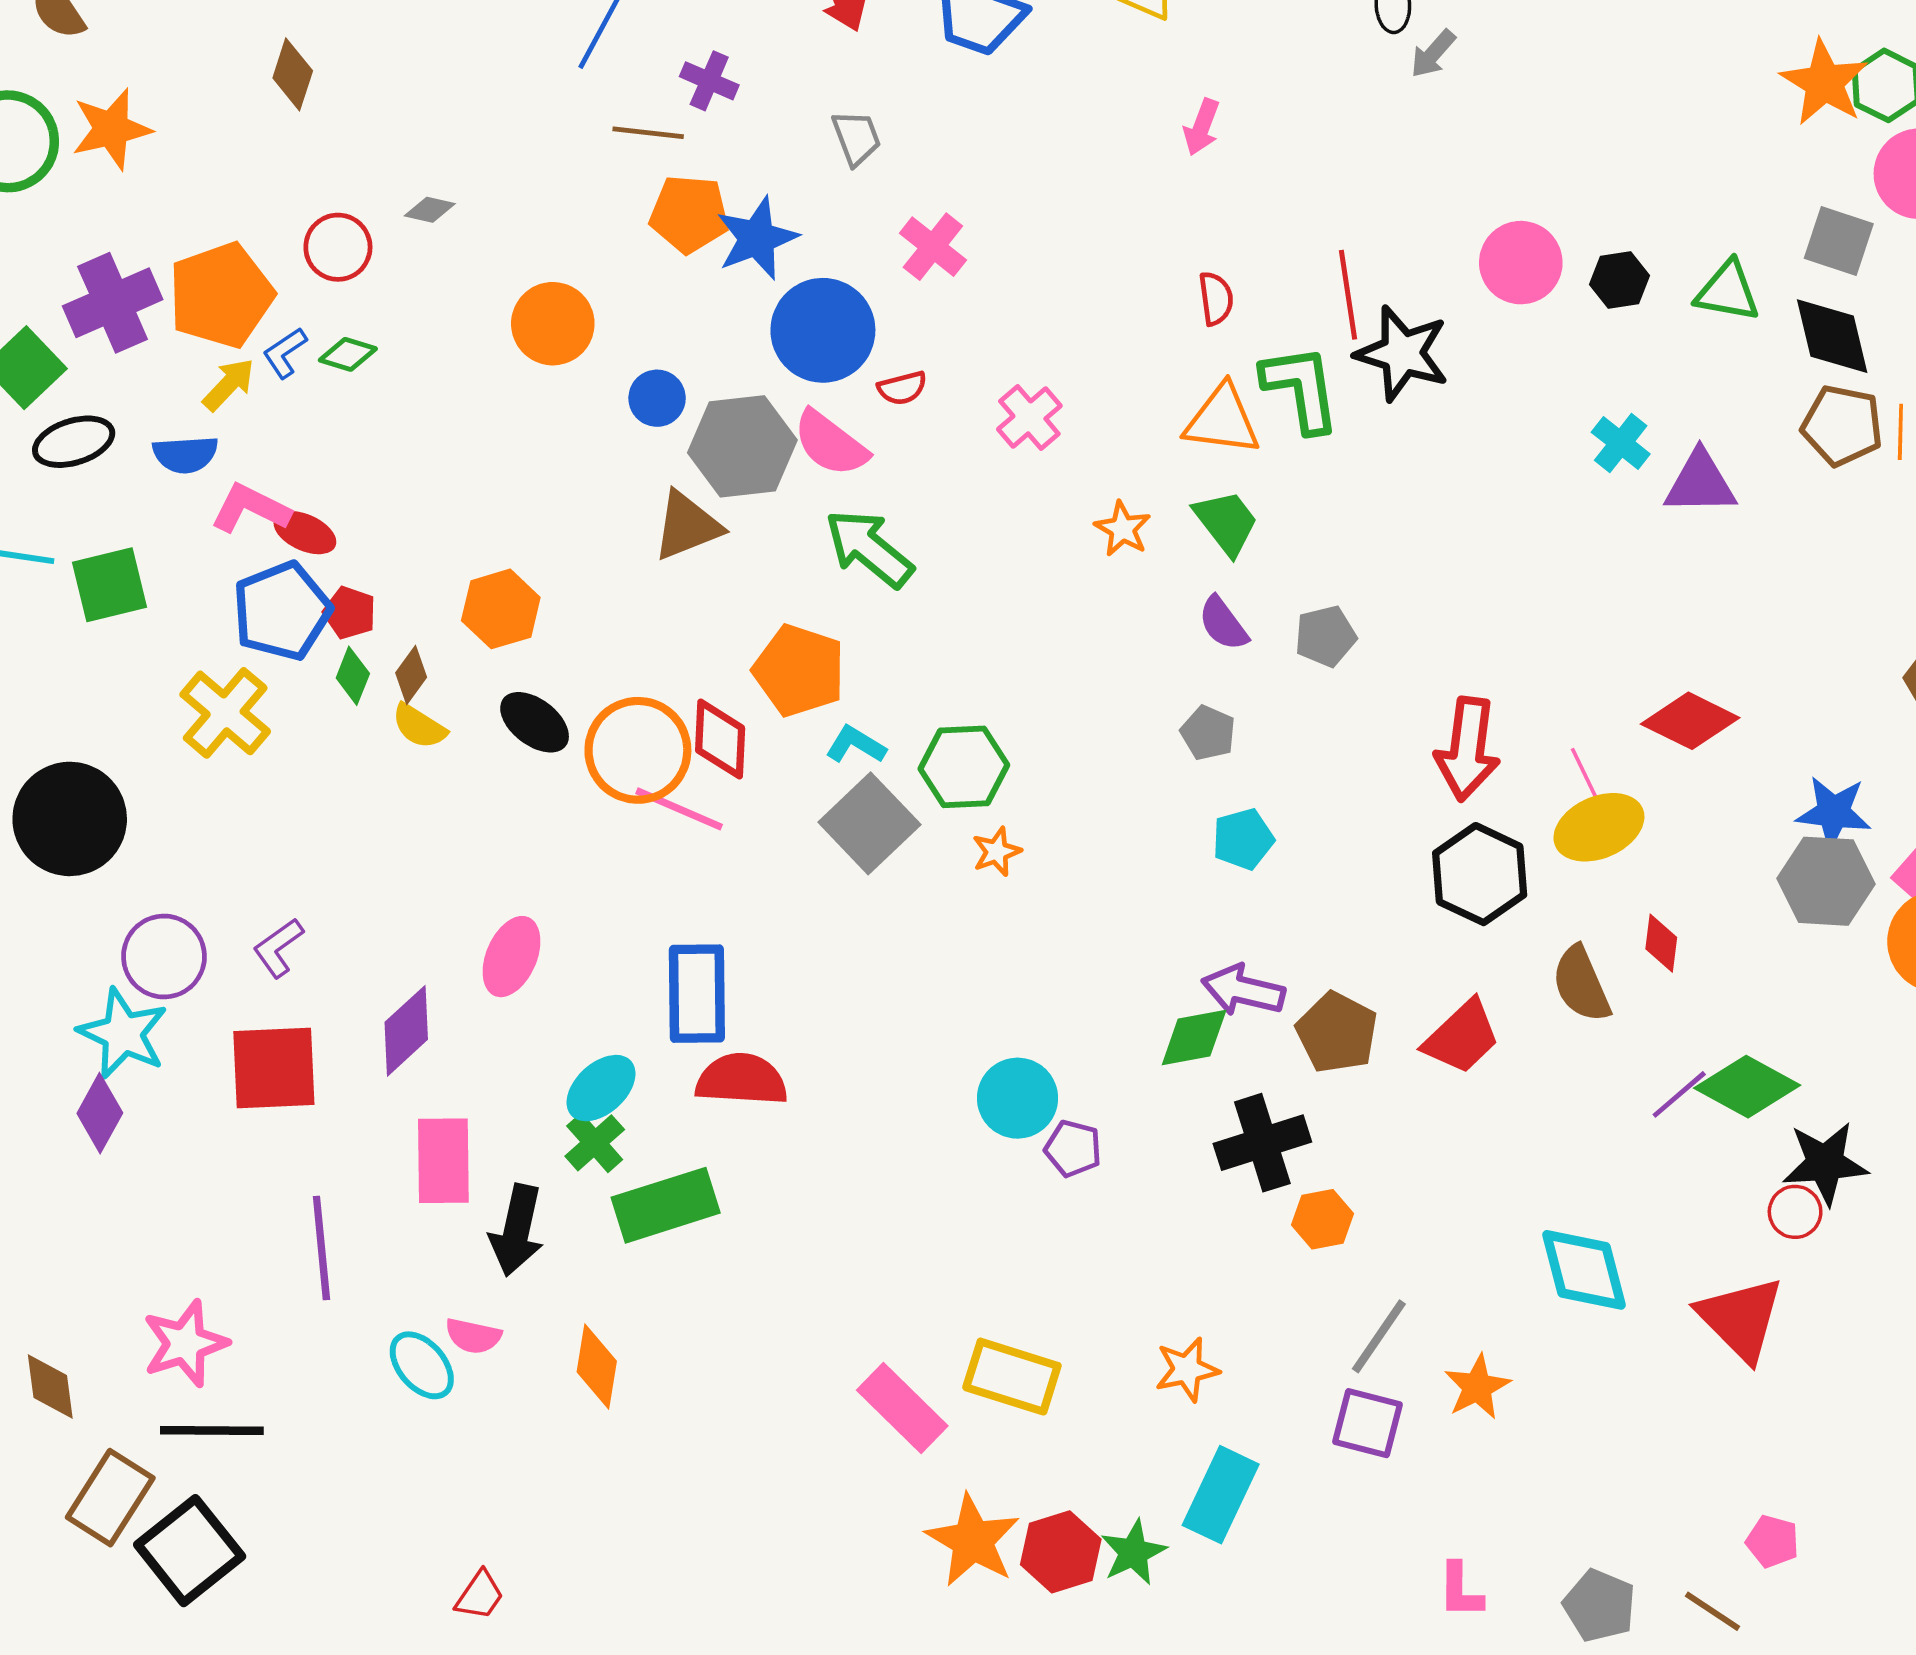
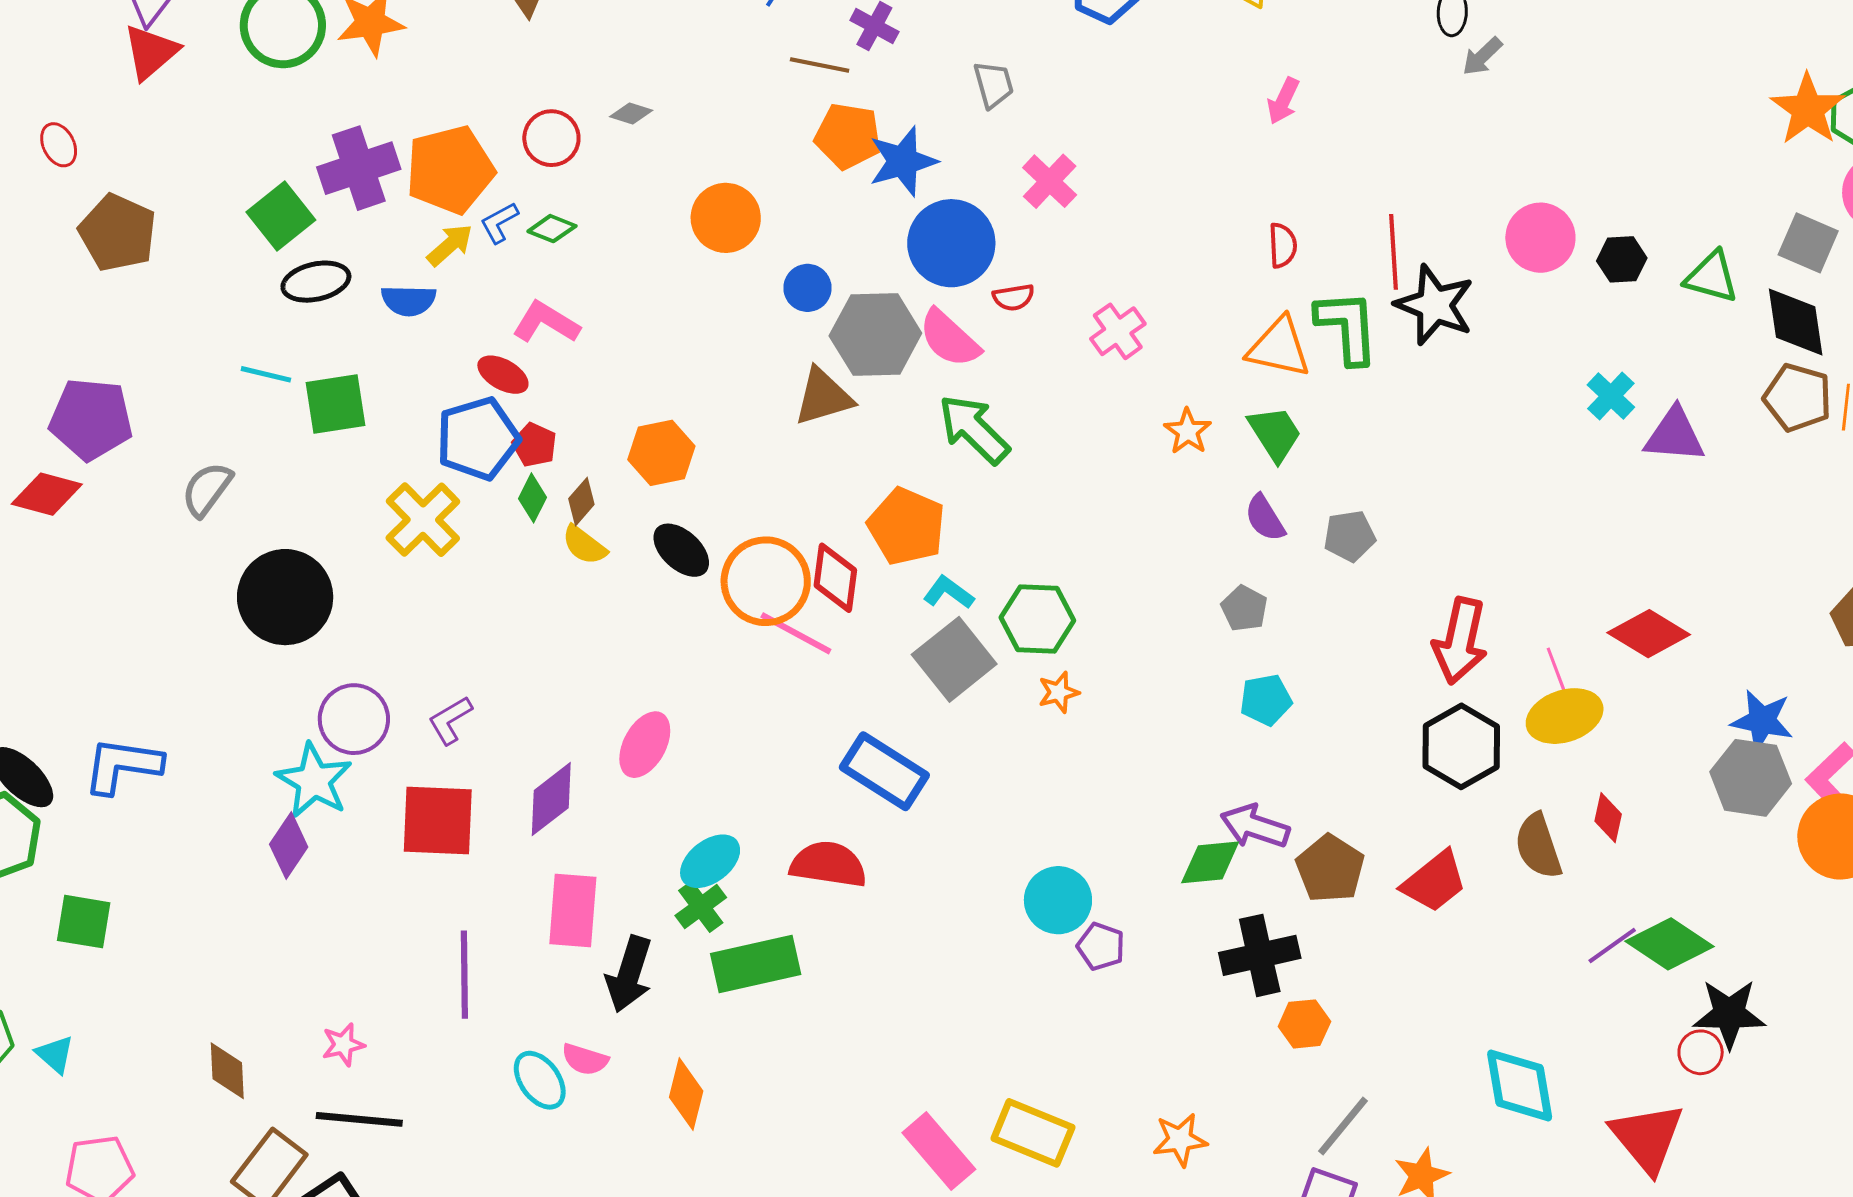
pink L-shape: (250, 508) -> (546, 322), moved
blue rectangle: (697, 994) -> (884, 771), moved, turned -62
pink star: (185, 1343) -> (343, 1045), size x0.6

